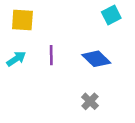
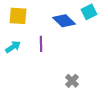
blue diamond: (96, 59) -> (64, 21), moved

